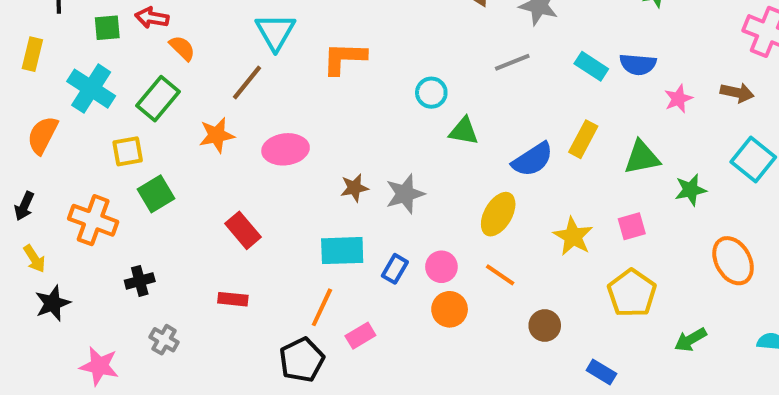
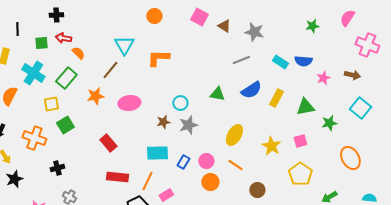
cyan circle: (431, 93) -> (180, 103), moved
blue semicircle: (533, 159) -> (251, 90), moved
red rectangle: (233, 299) -> (117, 177), moved, size x1.5

